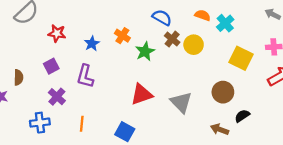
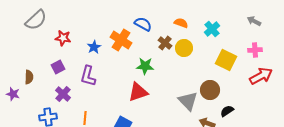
orange semicircle: (203, 15) -> (181, 23), moved
blue semicircle: (162, 18) -> (143, 24), moved
orange cross: (122, 36) -> (121, 40), size x1.5
green star: (145, 51) -> (145, 66), moved, turned 30
gray triangle: (181, 102) -> (188, 101), moved

